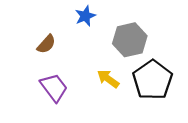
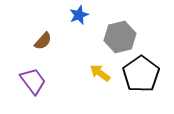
purple trapezoid: (54, 87) -> (33, 81), moved

